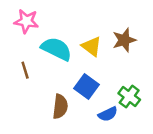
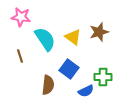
cyan semicircle: (56, 49) -> (45, 39), turned 30
green cross: (129, 96) -> (103, 77), turned -36

